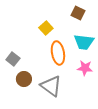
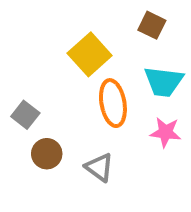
yellow square: (46, 28) -> (90, 54), size x1.5
gray triangle: (51, 86) -> (99, 167), size x0.7

